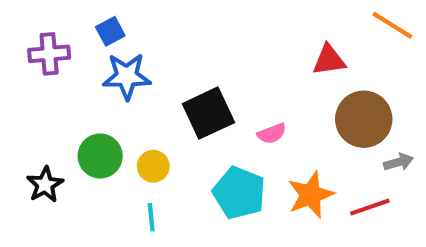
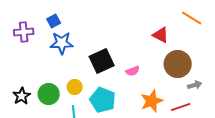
red triangle: (329, 60) -> (161, 35), turned 36
green circle: (100, 156) -> (49, 94), moved
cyan pentagon: (239, 193) -> (103, 100), moved

